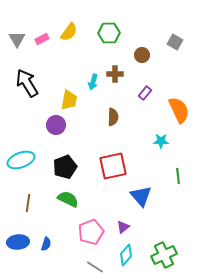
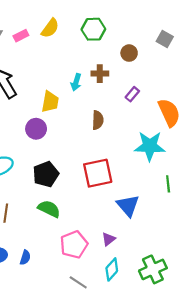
cyan star: (161, 141) -> (150, 146), size x1.8

